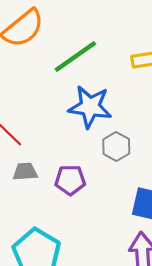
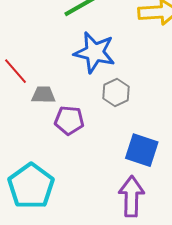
gray trapezoid: (25, 172) -> (43, 95), moved

